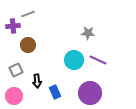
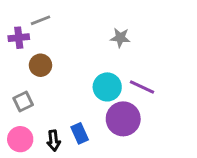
gray star: (88, 33) -> (120, 38), moved
black arrow: (37, 81) -> (54, 141), moved
purple circle: (90, 93) -> (123, 119), moved

